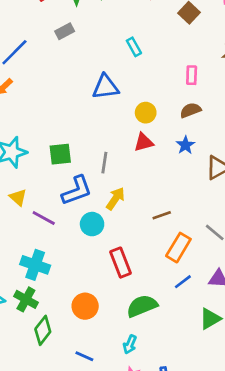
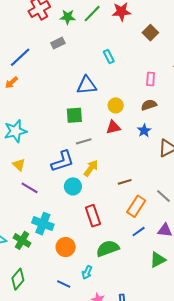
green square: (60, 154) -> (74, 115), moved
gray line: (104, 163) -> (84, 141), turned 63
purple line: (44, 218) -> (30, 188), moved
cyan cross: (35, 265) -> (43, 224), moved
green diamond: (43, 330) -> (18, 279), moved
cyan arrow: (130, 344) -> (87, 272), moved

